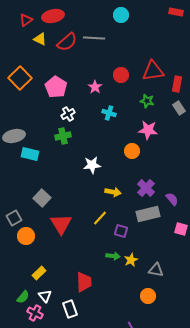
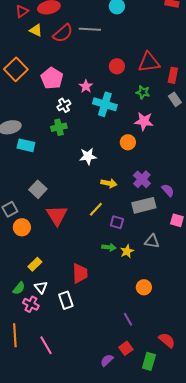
pink star: (95, 87) -> (86, 86), moved
cyan cross: (109, 113) -> (105, 104), size x1.6
gray triangle: (156, 270) -> (152, 241), moved

